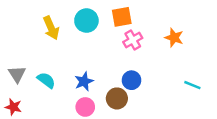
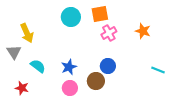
yellow arrow: (51, 28) -> (27, 33), moved
gray triangle: (17, 74) -> (14, 52), moved
red star: (13, 107) -> (22, 88), moved

